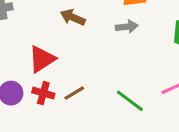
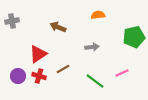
gray arrow: (127, 27) -> (92, 47), moved
brown line: (74, 93) -> (63, 69), moved

